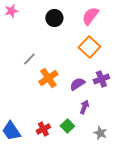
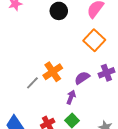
gray line: (29, 59) -> (32, 83), moved
purple arrow: (84, 107) -> (71, 97), moved

